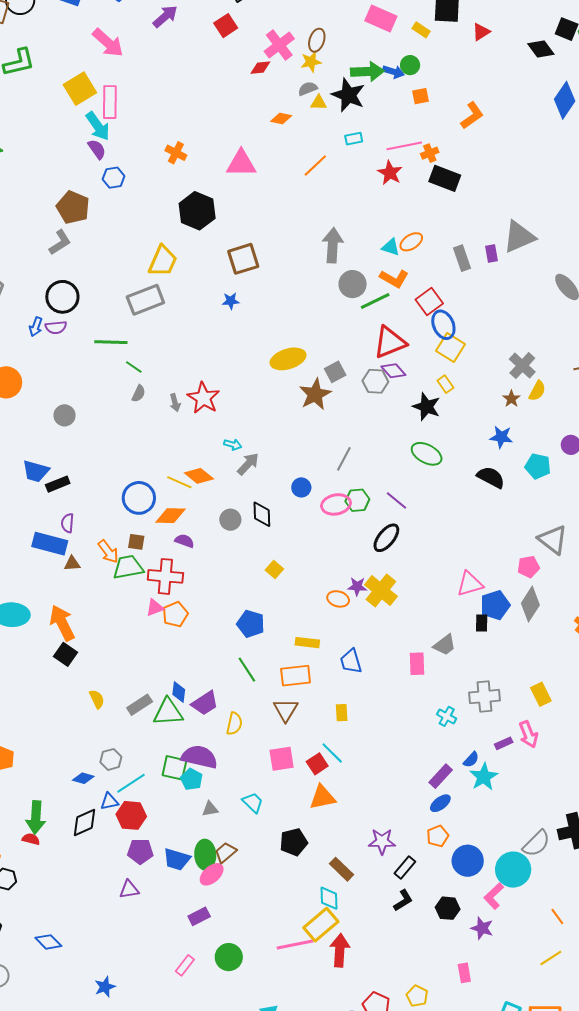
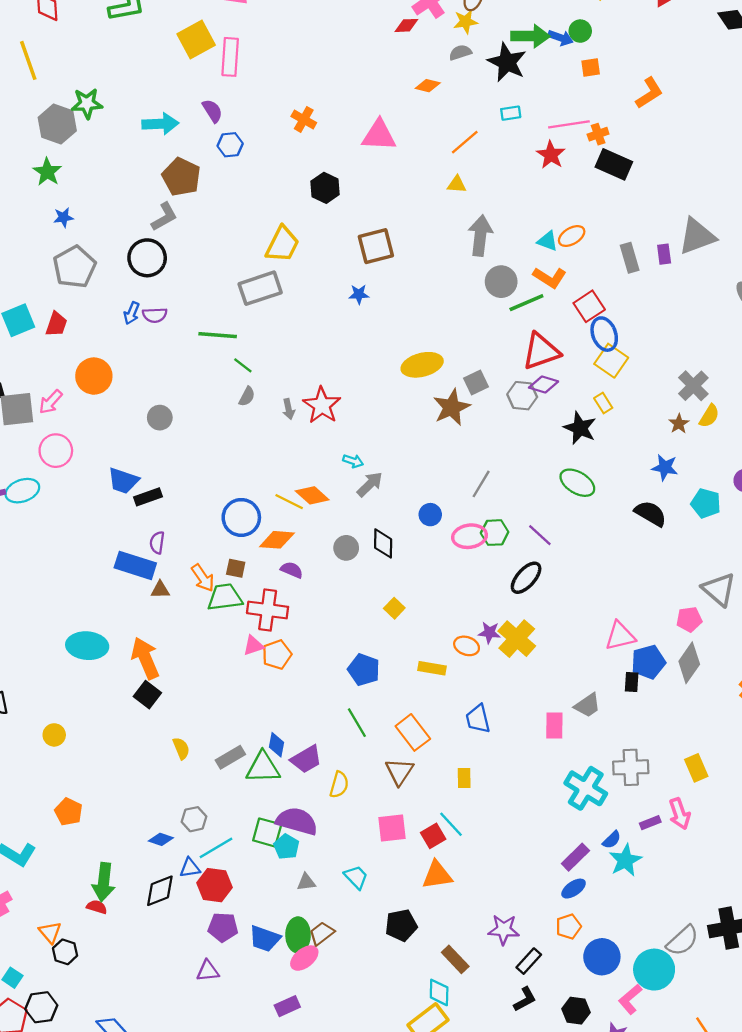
yellow triangle: (319, 103) -> (457, 184), moved
cyan arrow: (98, 126) -> (160, 124), moved, turned -60
black hexagon: (197, 211) -> (325, 188), size x0.7
black circle: (62, 297) -> (147, 258), moved
purple diamond: (393, 371) -> (544, 385), turned -35
yellow rectangle: (307, 643) -> (432, 668), moved
orange rectangle: (296, 676) -> (413, 732), turned 56
cyan cross: (447, 716) -> (586, 788), size x1.8

